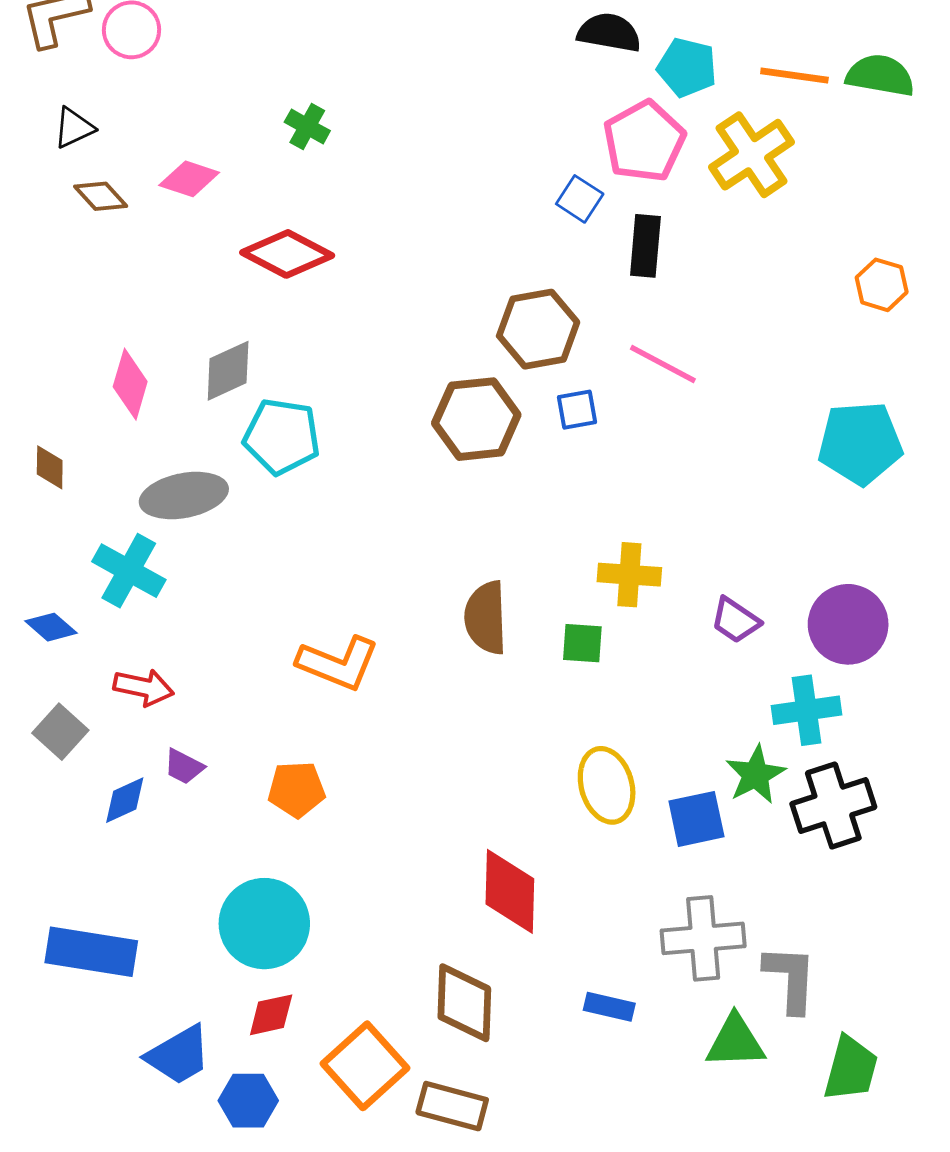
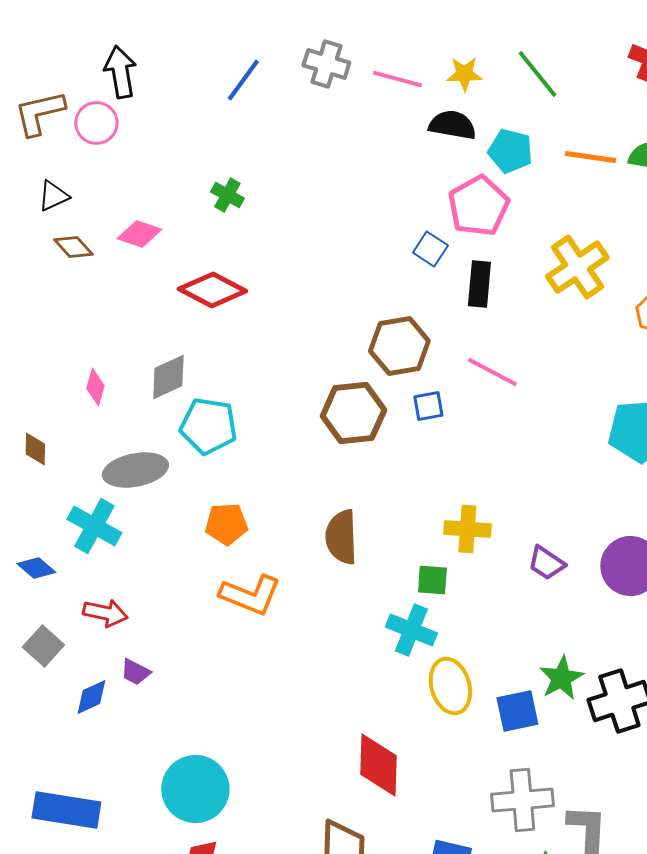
yellow cross: (751, 155) -> (577, 267), moved
pink diamond: (130, 384) -> (95, 387), size x0.7
brown semicircle: (486, 618) -> (341, 537), moved
cyan cross: (806, 710) -> (411, 630), moved, turned 30
orange pentagon: (297, 789) -> (226, 524), moved

